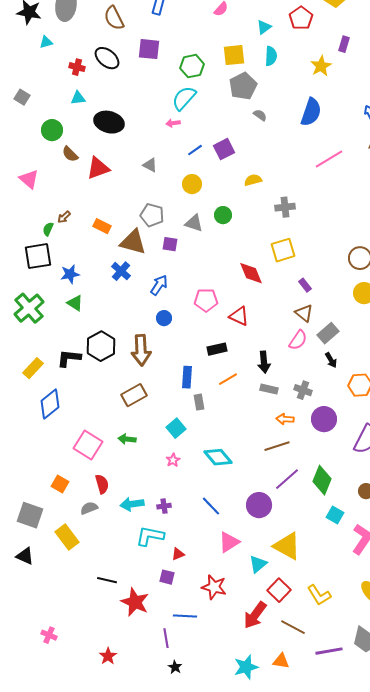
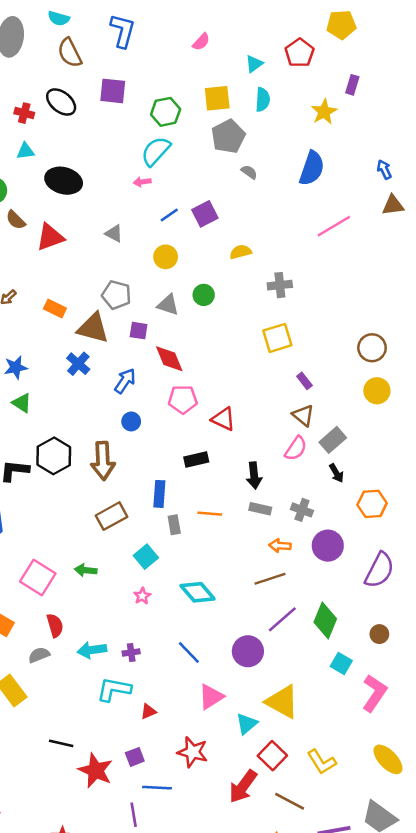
red diamond: (251, 273) -> (169, 359), moved
orange line: (228, 379) -> (210, 514), moved, turned 36
brown rectangle: (134, 395) -> (112, 516), moved
purple square: (167, 577) -> (135, 757), moved, turned -35

